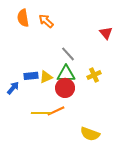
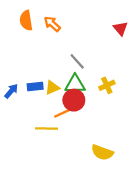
red triangle: (106, 33) -> (120, 28), moved
blue arrow: (13, 88) -> (11, 91), moved
orange line: (56, 111) -> (64, 113), moved

